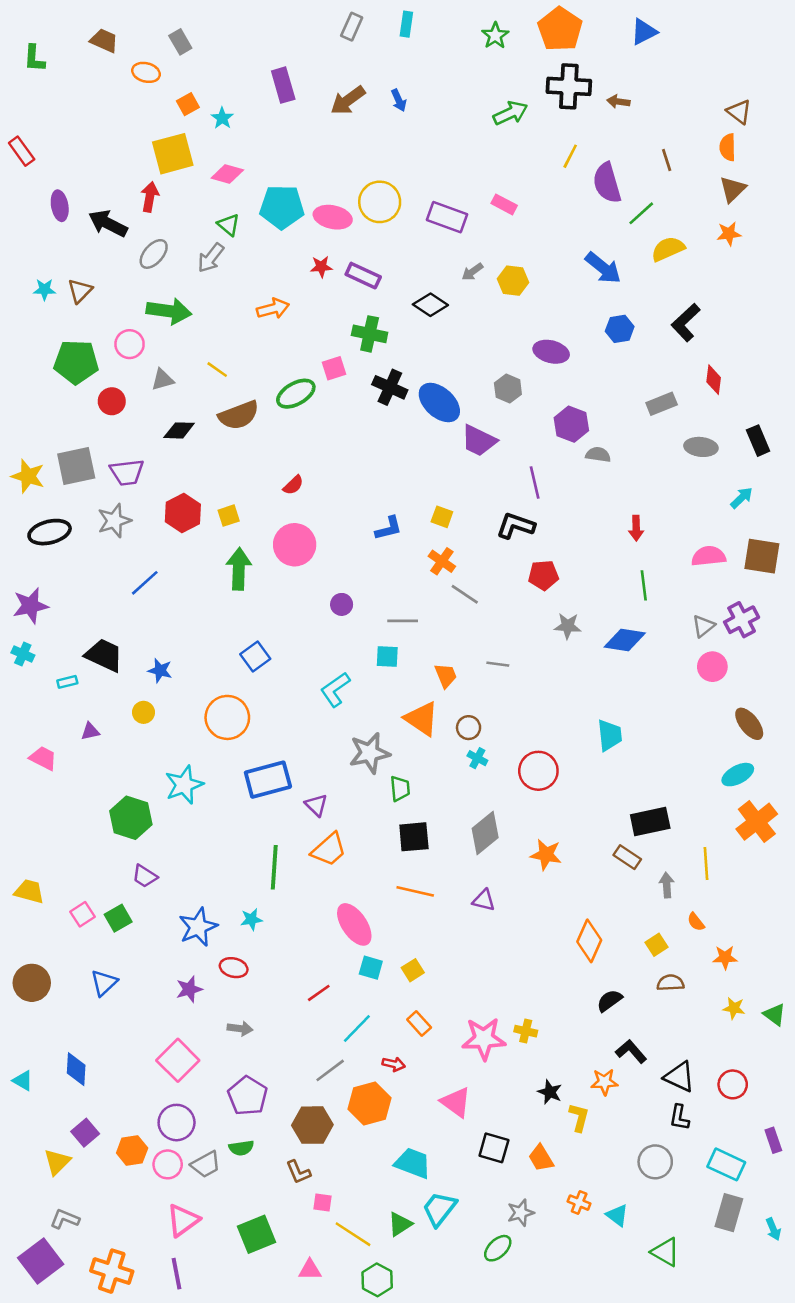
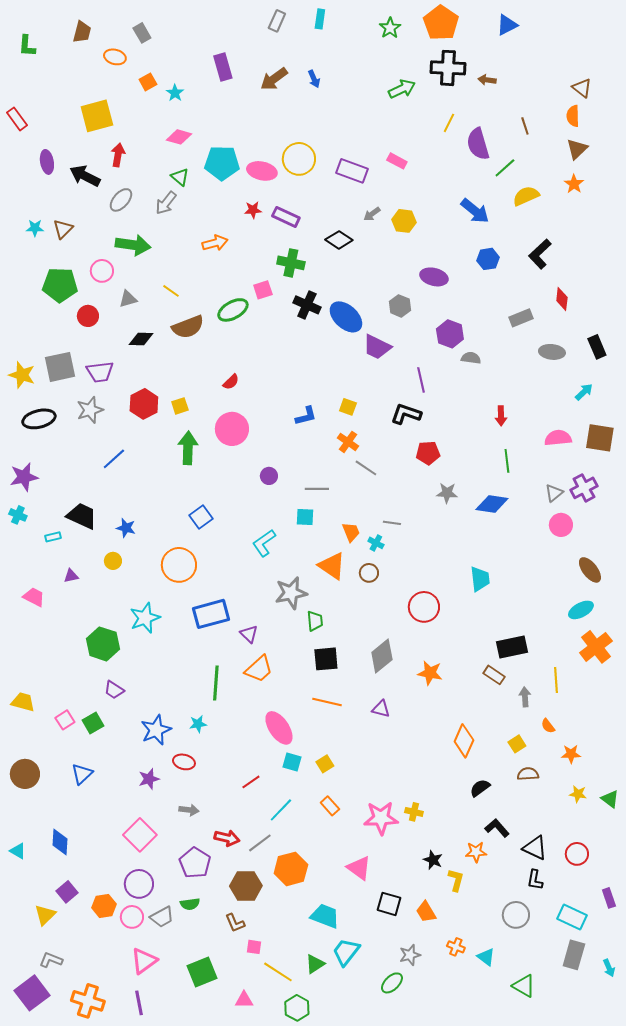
brown trapezoid: (104, 41) -> (82, 32), turned 80
yellow square: (173, 154) -> (97, 116), moved
orange star: (729, 234) -> (574, 184), turned -30
cyan cross: (477, 758) -> (376, 543), moved
red arrow: (394, 1064) -> (227, 838), moved, size x1.4

